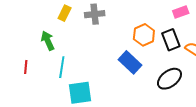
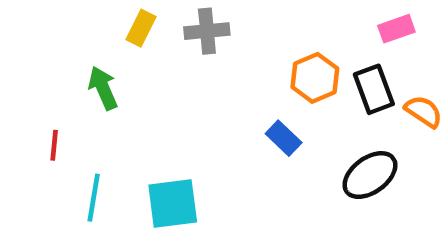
blue rectangle: (130, 62) -> (284, 138), size x0.7
cyan line: (62, 67) -> (94, 198), moved

